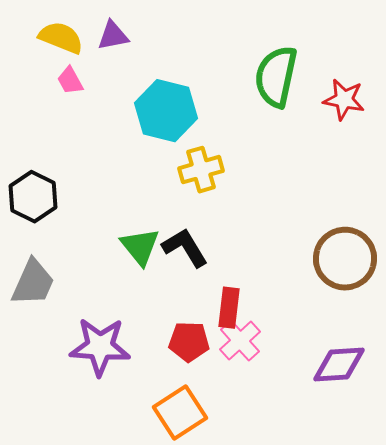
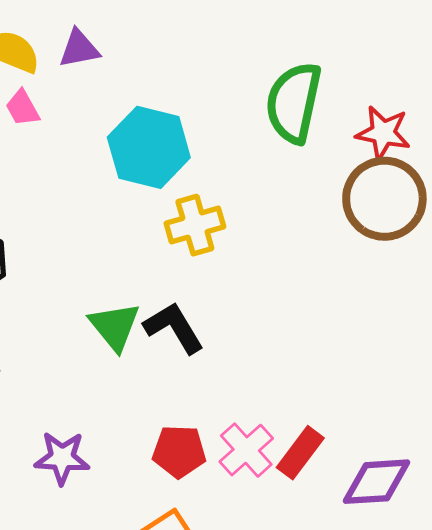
brown circle: (345, 259) -> (384, 199), moved
red rectangle: (229, 308) -> (300, 453), moved, turned 30
purple star: (100, 347) -> (62, 458), size x0.7

